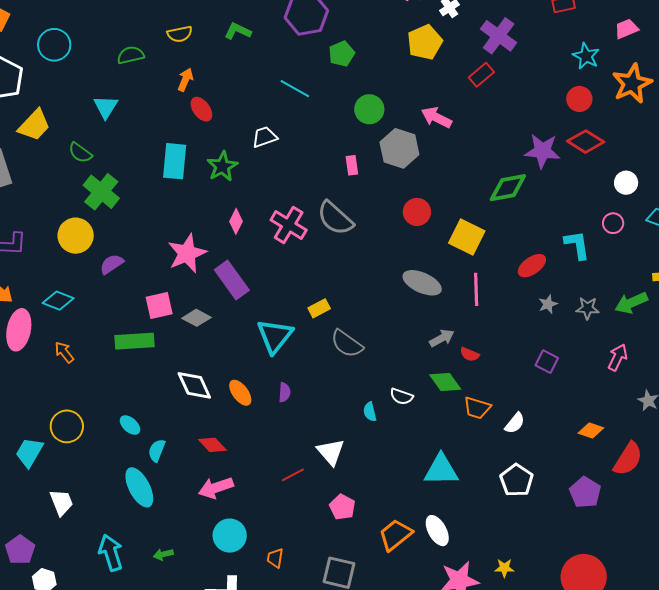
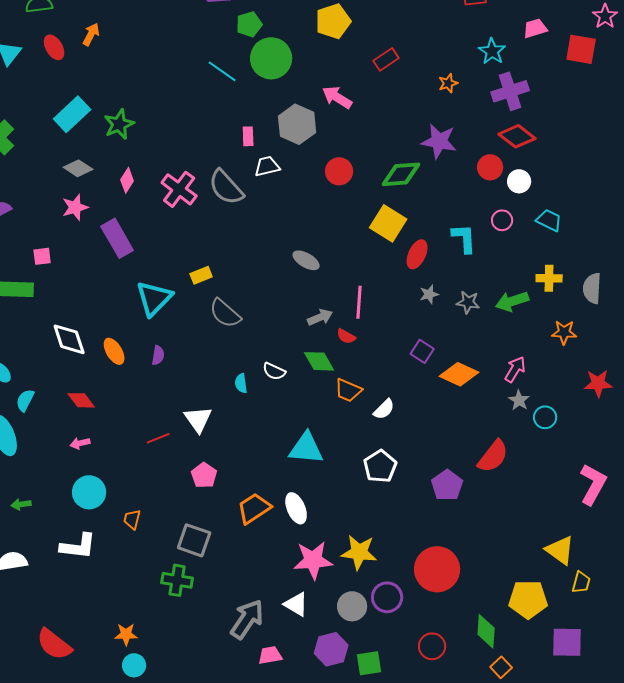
purple cross: (499, 36) -> (510, 91), moved, turned 30
orange star: (632, 84) -> (448, 83), moved, size x0.5
cyan line: (295, 89) -> (222, 71), moved
red circle: (579, 99) -> (490, 167), moved
red ellipse: (201, 109) -> (54, 47), moved
green circle: (369, 109) -> (271, 58), moved, size x1.4
white trapezoid: (265, 137) -> (267, 166), moved
red diamond: (586, 142) -> (517, 136), moved
cyan rectangle: (175, 161) -> (72, 114), turned 36
red circle: (417, 212) -> (339, 171), moved
yellow square: (467, 237) -> (388, 223), moved
pink star: (187, 253) -> (75, 207), size x0.7
red ellipse: (532, 266) -> (417, 254), turned -36
gray ellipse: (422, 283) -> (306, 260), size x0.7
pink line: (476, 289) -> (359, 302), moved
pink square: (159, 305) -> (42, 256), size x0.7
gray diamond: (196, 318) -> (78, 168), moved
pink arrow: (618, 357) -> (515, 369), moved
orange diamond: (591, 430) -> (459, 374), moved, size x1.5
pink arrow: (216, 488) -> (80, 443), size x0.6
yellow star: (504, 568) -> (359, 552), size x1.8

